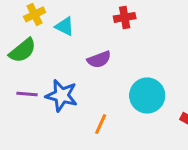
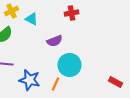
blue star: (62, 95) -> (30, 80), moved
cyan circle: (147, 95) -> (70, 65), moved

